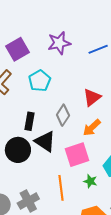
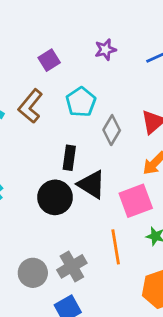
purple star: (59, 43) -> (105, 50), size x0.7
purple square: (18, 49) -> (49, 60), size x0.7
gray diamond: (63, 115) -> (112, 130), moved

